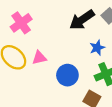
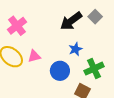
blue star: (97, 48) -> (75, 49), moved

